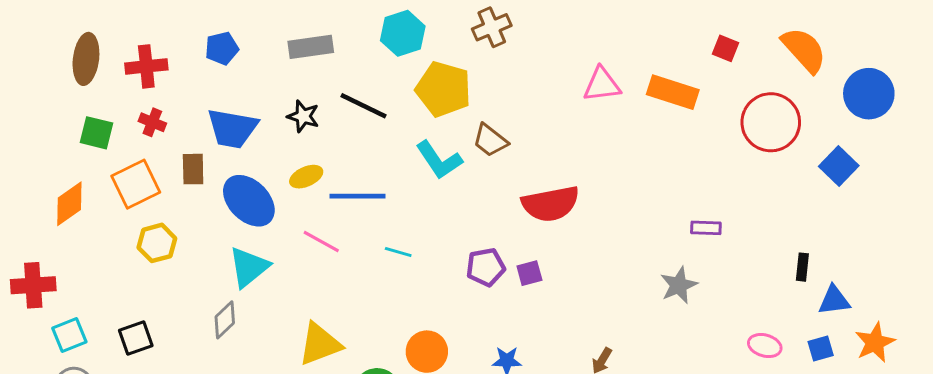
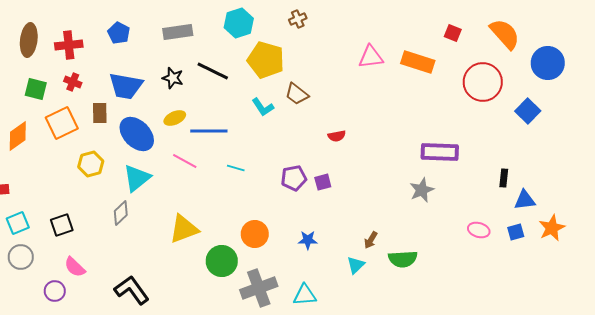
brown cross: (492, 27) -> (298, 19), size x0.7
blue pentagon: (222, 48) -> (119, 33), turned -30
cyan L-shape: (439, 160) -> (263, 107), size x0.7
red semicircle: (551, 204) -> (337, 136), size x0.5
purple rectangle: (706, 228) -> (440, 152), size x1.8
yellow hexagon: (157, 243) -> (91, 164), moved

